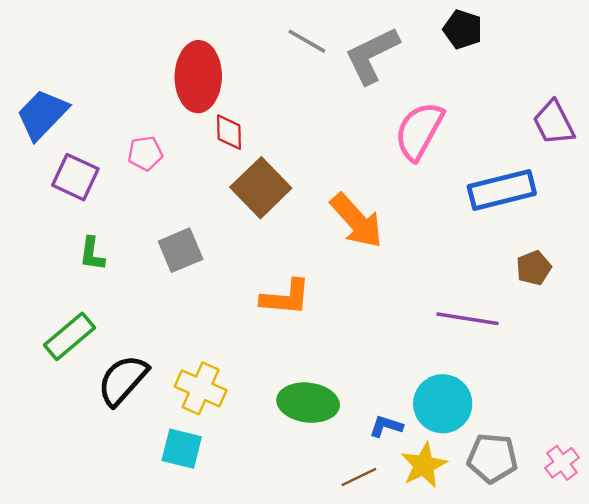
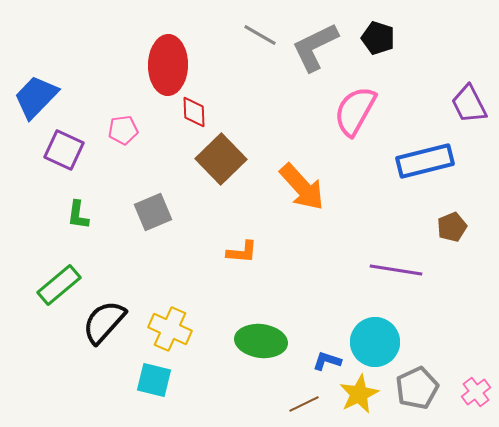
black pentagon: (463, 29) -> (378, 38), moved
orange L-shape: (286, 297) -> (242, 252), size x0.7
gray pentagon: (492, 458) -> (417, 388), turned -30

